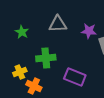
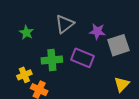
gray triangle: (58, 24) -> (65, 24), turned -36
purple rectangle: (75, 77) -> (83, 58), moved

